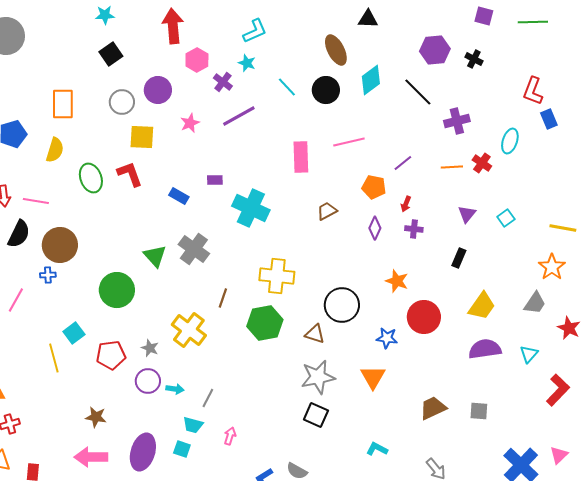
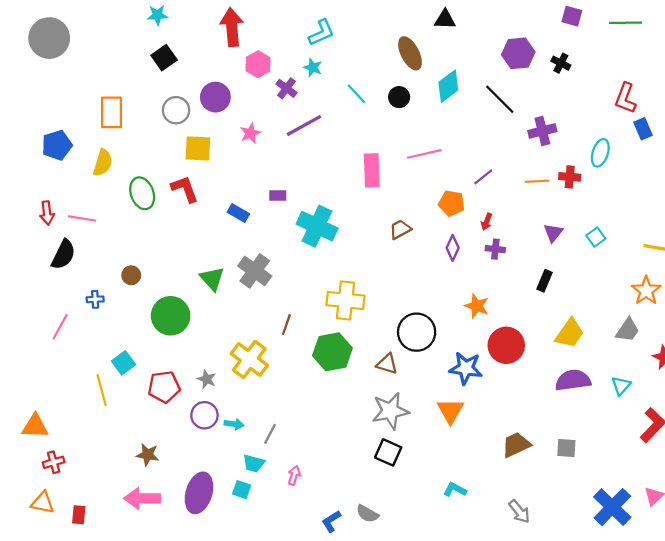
black circle: (326, 90) -> (399, 97), size x0.7
red cross: (482, 163) -> (570, 177), turned -30
brown circle: (60, 245) -> (131, 275), moved, size x0.5
blue star: (387, 338) -> (466, 368), size x1.4

